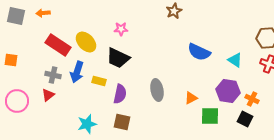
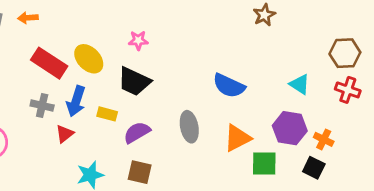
brown star: (174, 11) -> (264, 15), moved
blue semicircle: (199, 52) -> (229, 86), moved
purple semicircle: (120, 94) -> (137, 132), turned -132
red triangle: (48, 95) -> (65, 134), moved
orange triangle: (191, 98) -> (237, 138), size x1.5

